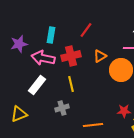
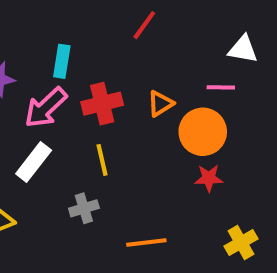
red line: (86, 30) -> (144, 25), moved
pink arrow: (43, 58) -> (46, 108), turned -55
red star: (124, 111) -> (209, 178), moved

